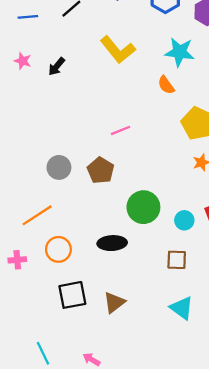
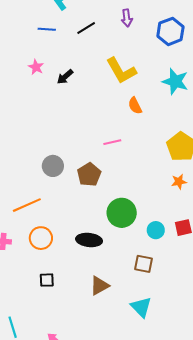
orange semicircle: (166, 85) -> (135, 106), moved
black square: (72, 295) -> (47, 280), size x0.6
brown triangle: (114, 302) -> (99, 286), moved

